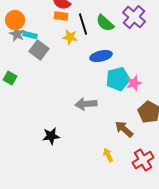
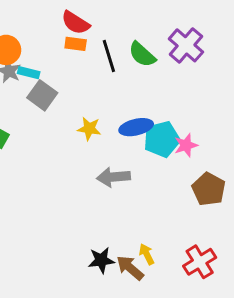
yellow star: (70, 37) -> (89, 129), moved
blue ellipse: (101, 56) -> (136, 127), moved
brown arrow: (124, 129) -> (130, 268), moved
black star: (51, 136) -> (101, 260), moved

